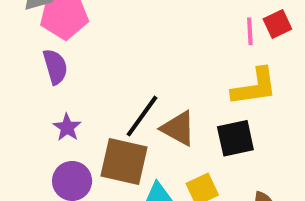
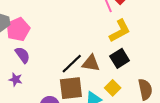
black line: (142, 116) -> (72, 64), turned 30
purple star: (67, 127) -> (16, 79), moved

